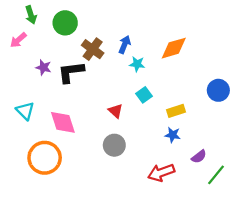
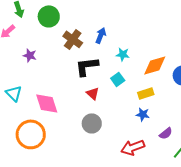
orange diamond: (174, 48) -> (155, 65), moved
cyan star: (137, 64) -> (123, 54), moved
black L-shape: (71, 72) -> (87, 66), moved

